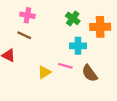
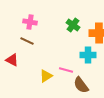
cyan cross: (78, 46) -> (88, 55), moved
brown semicircle: (90, 73) -> (81, 85), moved

